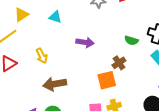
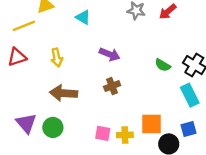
brown cross: (119, 63) -> (112, 86), moved
orange square: (107, 80) -> (151, 124), moved

